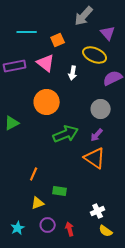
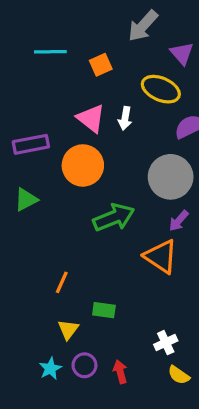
pink triangle: (46, 63) -> (91, 118), moved
purple rectangle: (15, 66) -> (31, 144), moved
gray circle: (101, 109) -> (171, 177), size x1.4
purple arrow: (97, 135) -> (179, 221), moved
yellow triangle: (38, 203) -> (68, 330), turned -32
cyan star: (18, 228) -> (50, 369), moved

